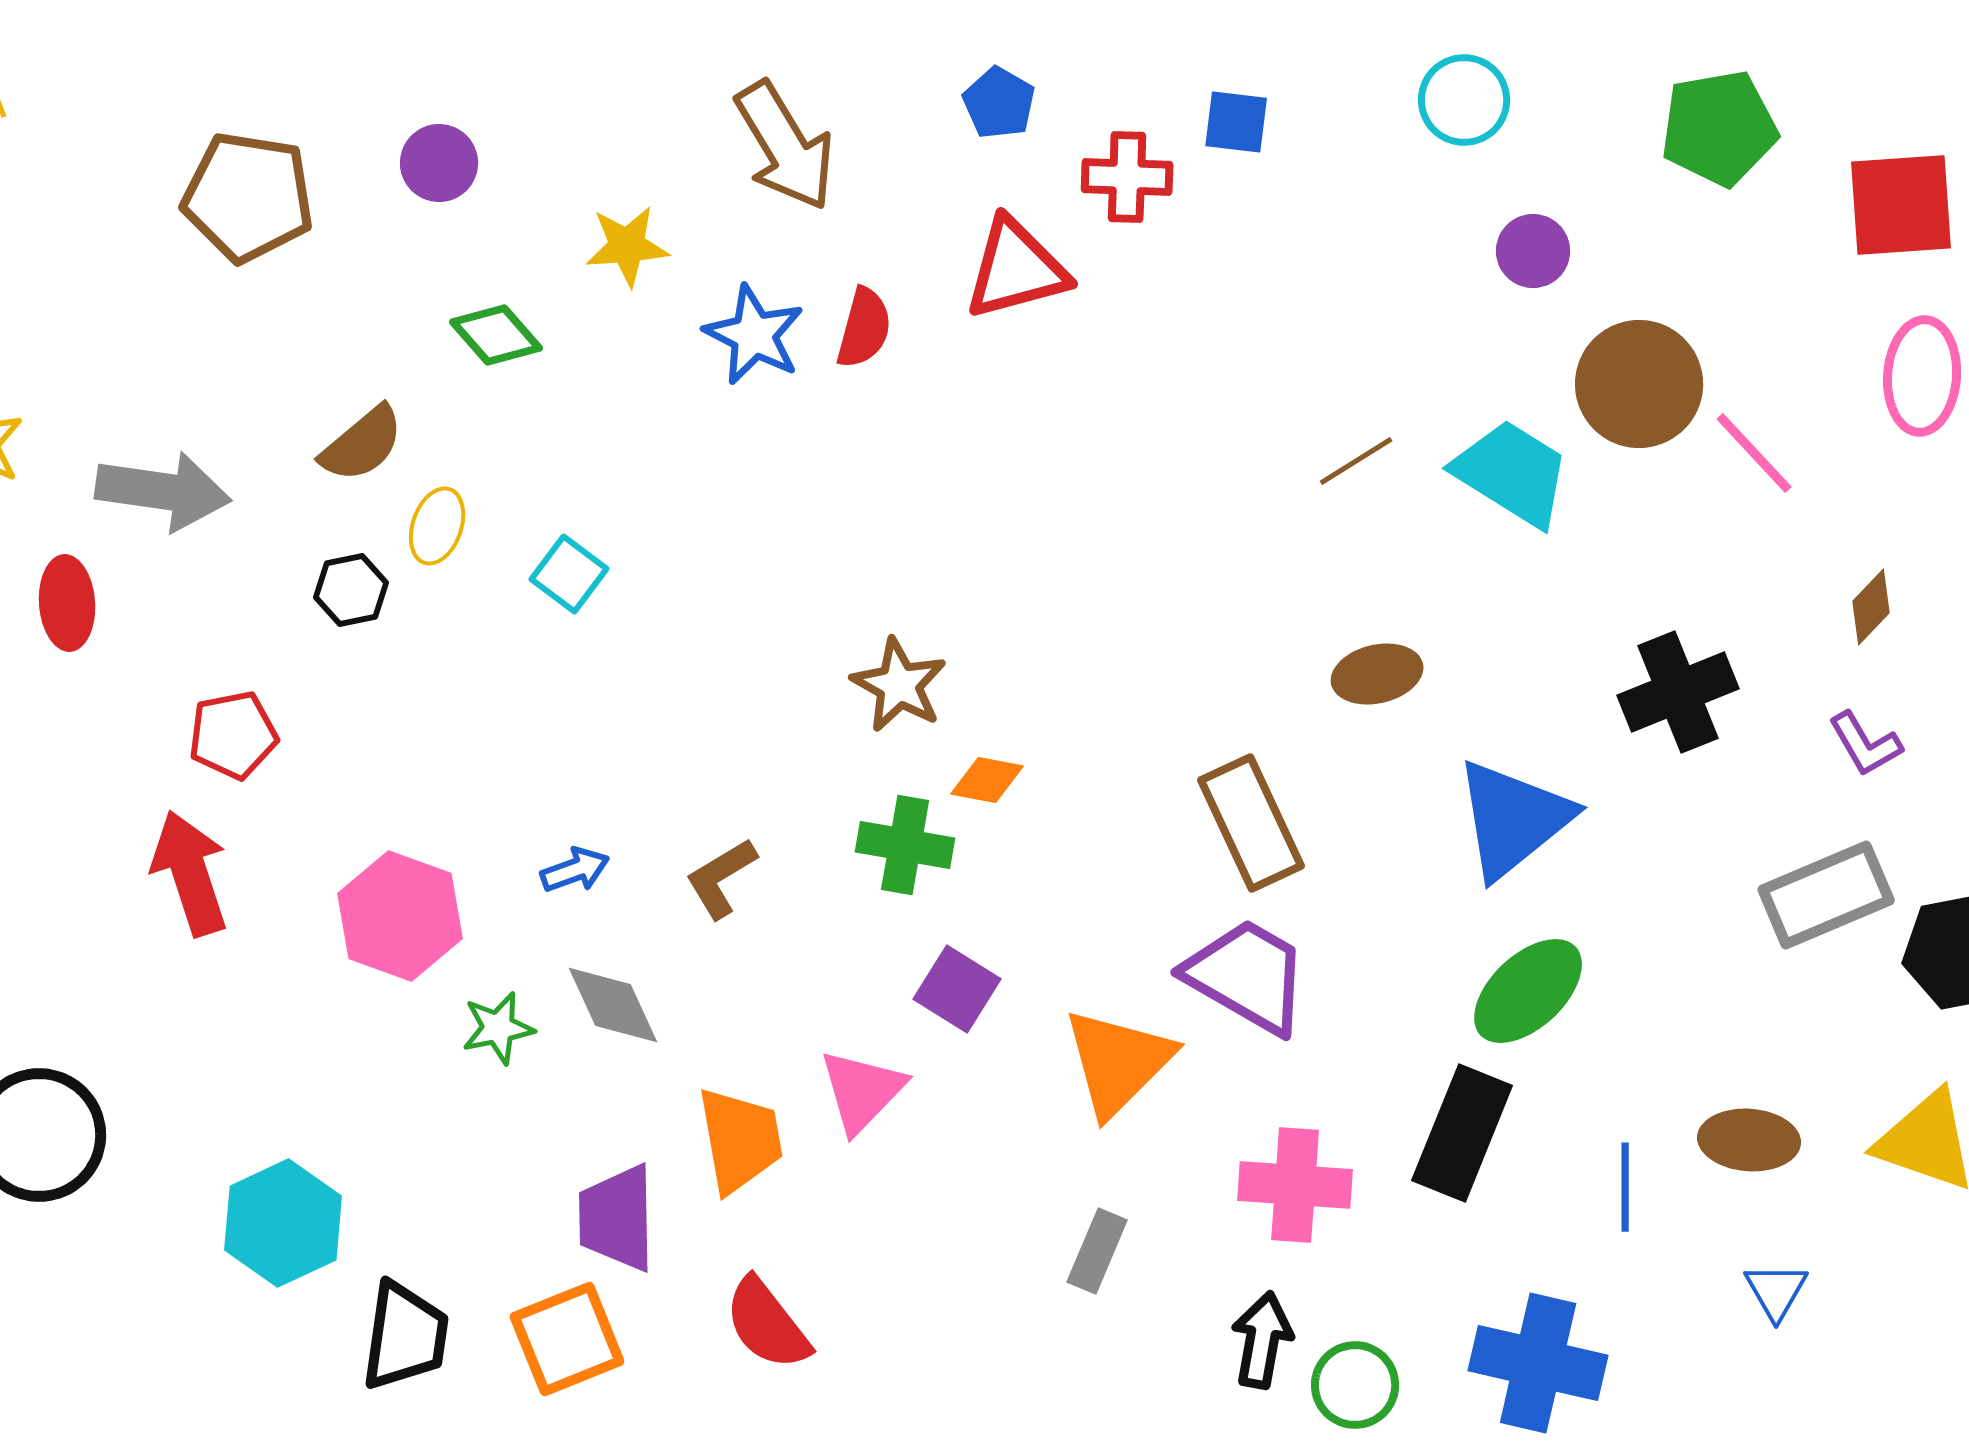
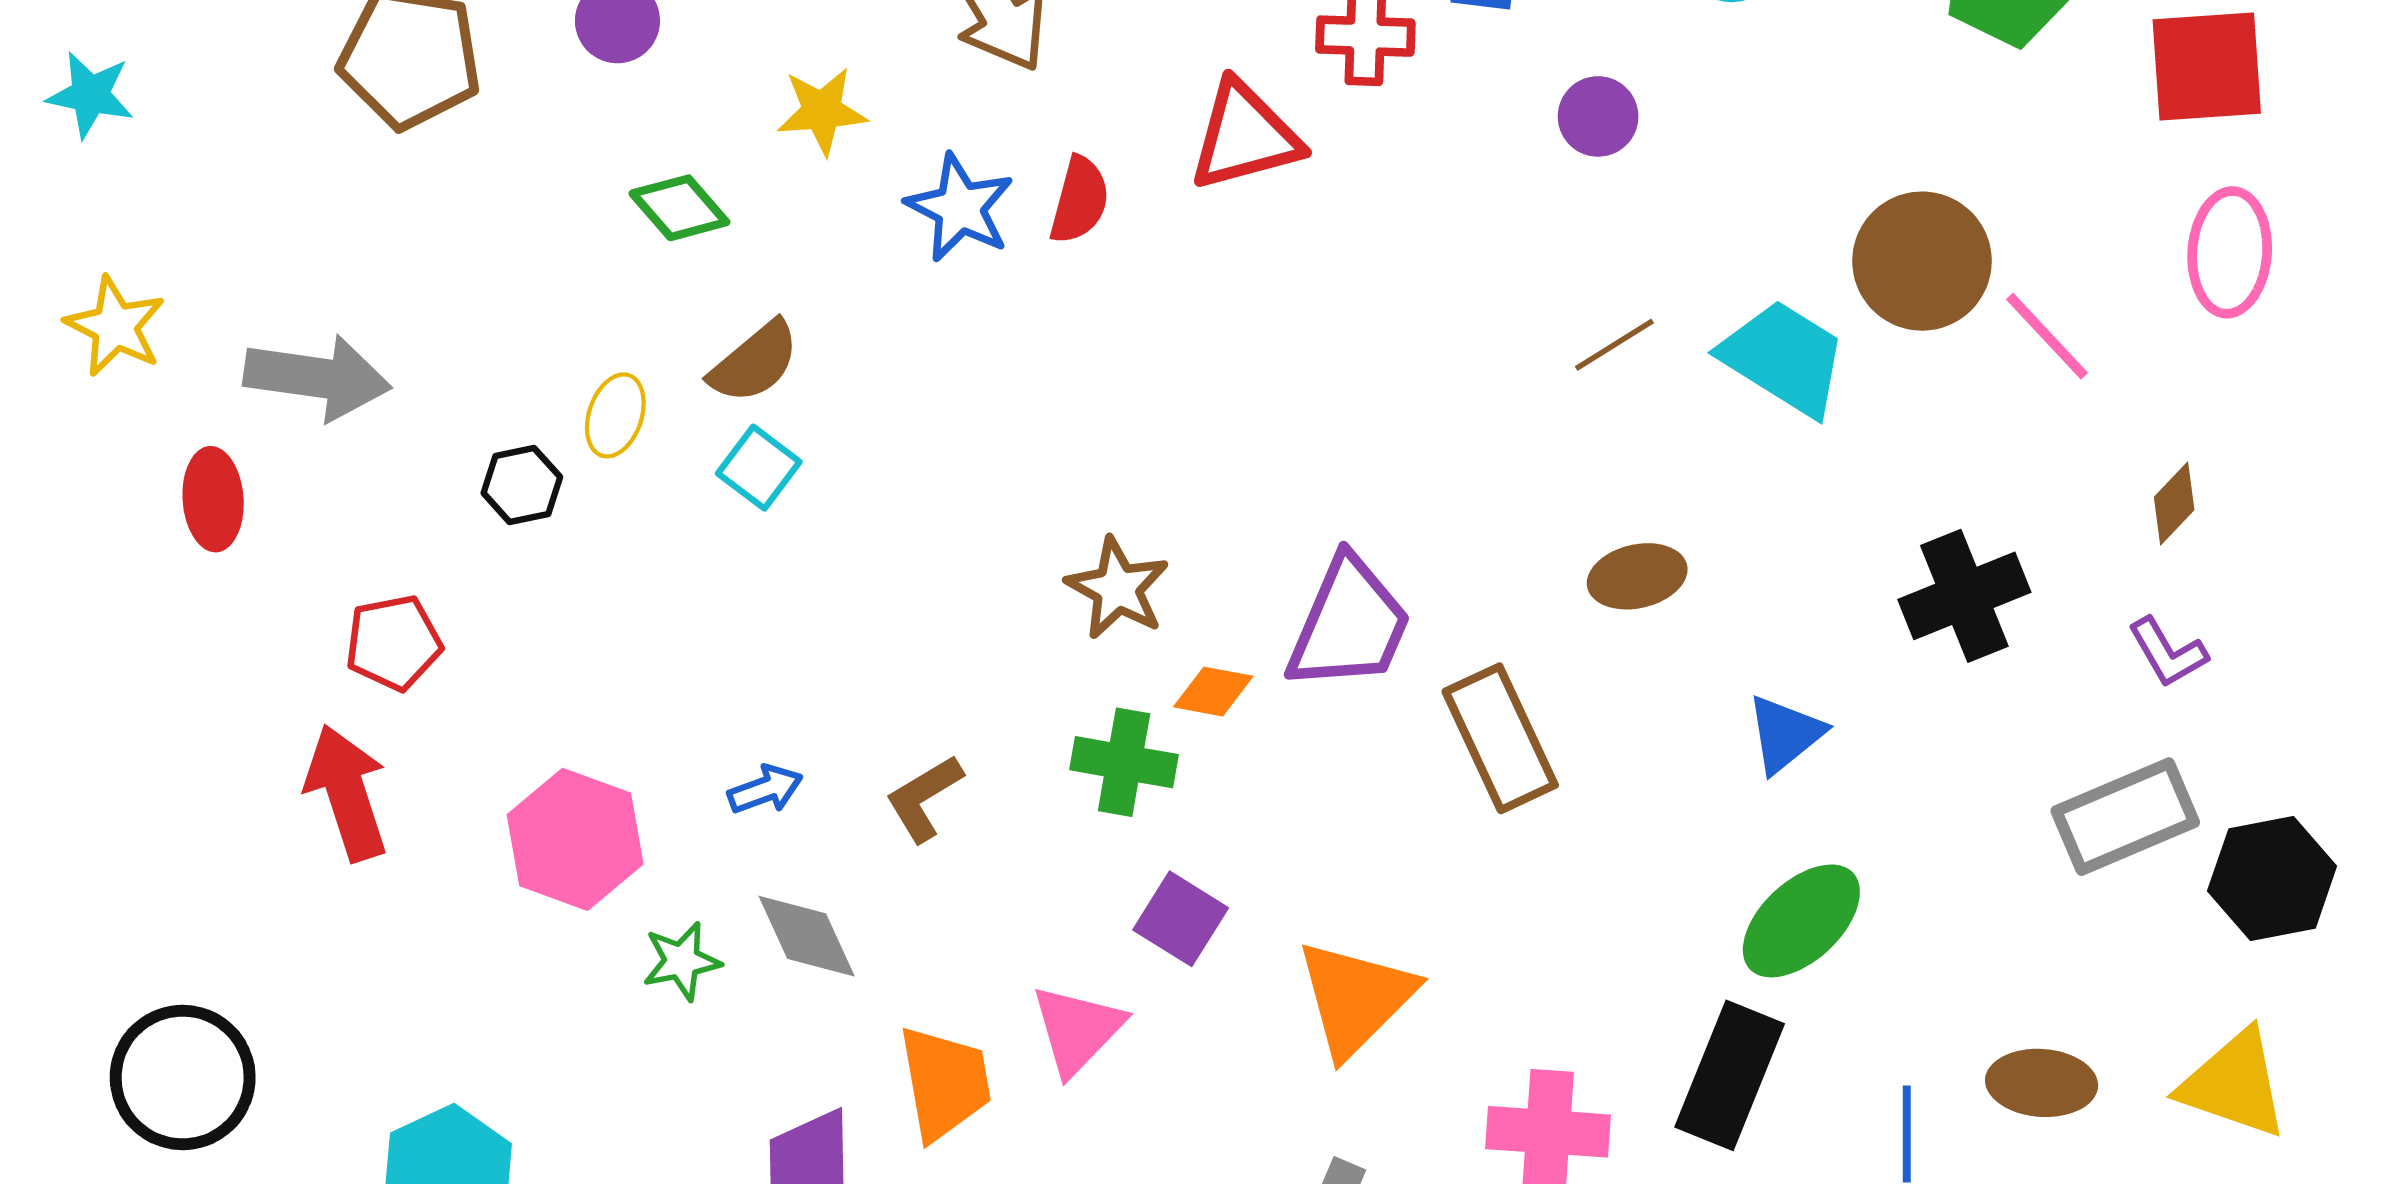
purple circle: (1533, 251) -> (1598, 116), moved
brown semicircle: (362, 444) -> (754, 362), moved
blue triangle: (1513, 819) -> (1785, 734), size x0.6
purple trapezoid: (1247, 976) -> (1349, 624), moved, turned 83

